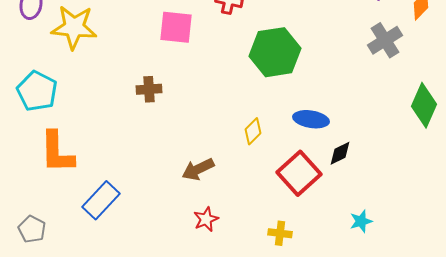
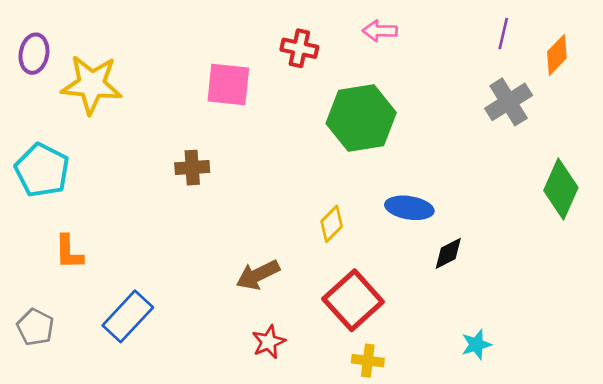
orange L-shape: (57, 152) -> (69, 252), size x0.6
red square: (299, 173) -> (353, 300), moved
gray pentagon: (32, 229) -> (35, 327), moved

